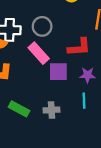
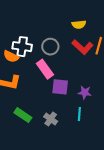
red L-shape: (79, 47) -> (82, 47), moved, turned 40
gray cross: (52, 110) -> (51, 119), turned 32

